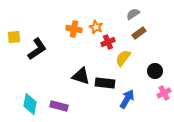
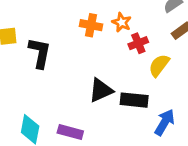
black L-shape: (37, 49) -> (40, 53), turned -45
black triangle: (81, 76) -> (101, 90), turned -42

